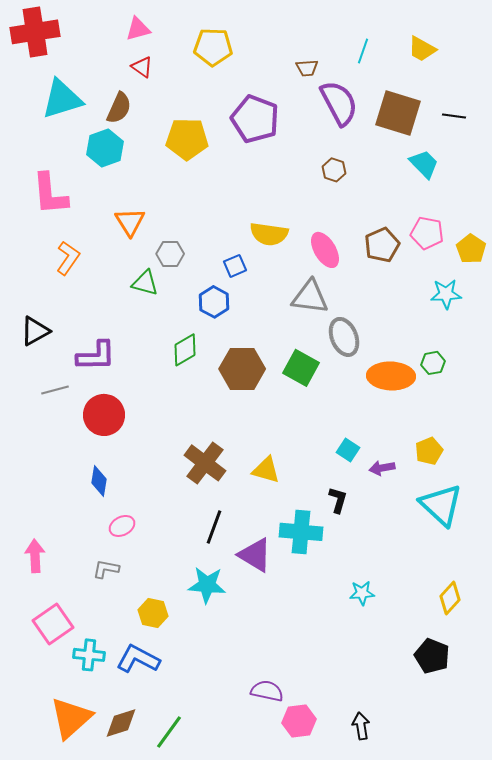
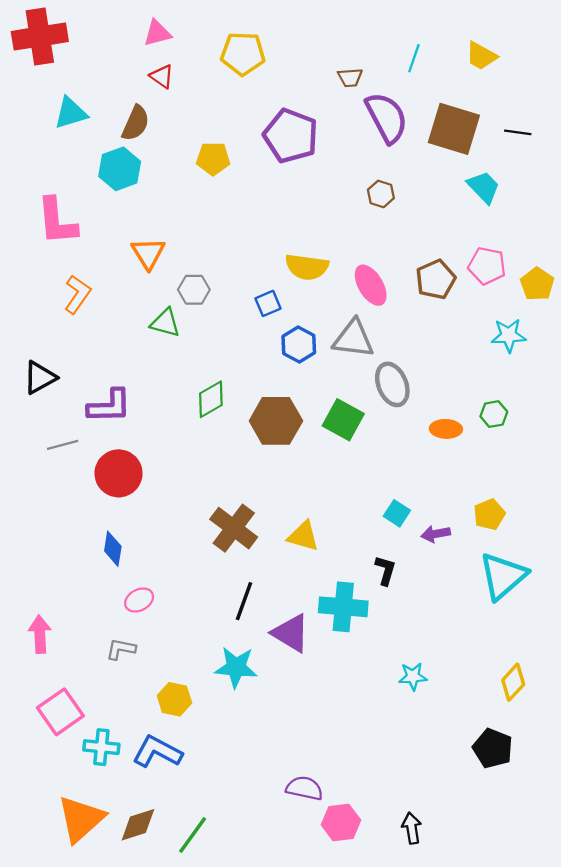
cyan triangle: (62, 99) -> (71, 113), size x0.7
yellow pentagon: (187, 139) -> (213, 159), size x0.7
blue hexagon: (214, 302) -> (299, 344), moved
orange ellipse: (391, 376) -> (446, 429), size x0.6
cyan triangle: (441, 505) -> (503, 576), turned 36

